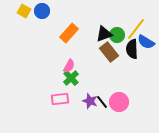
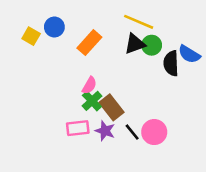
yellow square: (24, 11) -> (31, 36), moved
blue circle: (42, 11) -> (54, 27), moved
yellow line: (136, 29) -> (139, 22), moved, turned 75
brown rectangle: (109, 52) -> (111, 107), moved
purple star: (90, 101) -> (105, 131), moved

